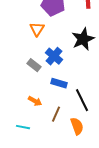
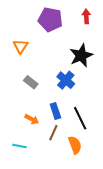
orange triangle: (37, 29) -> (20, 46), moved
blue cross: (54, 56) -> (66, 80), moved
blue rectangle: (59, 83) -> (55, 111), moved, turned 56

